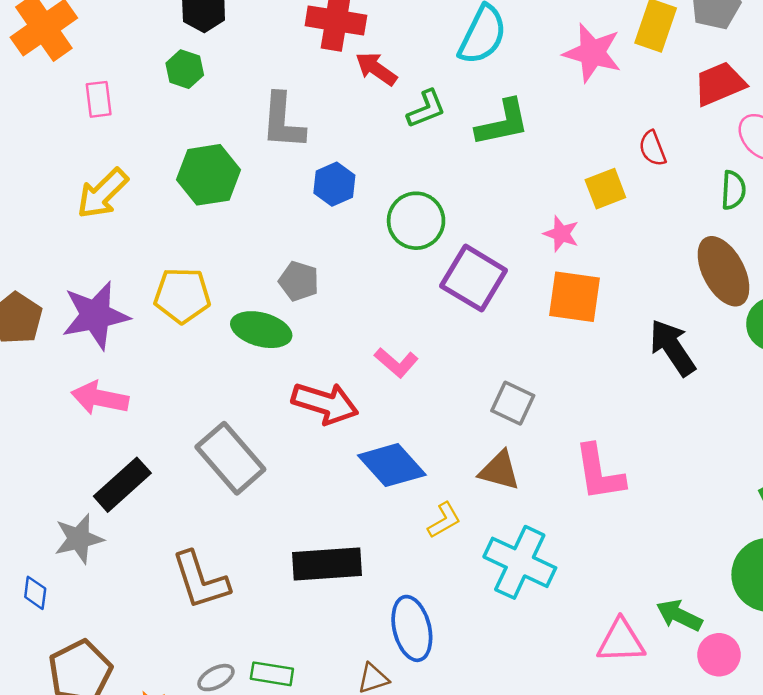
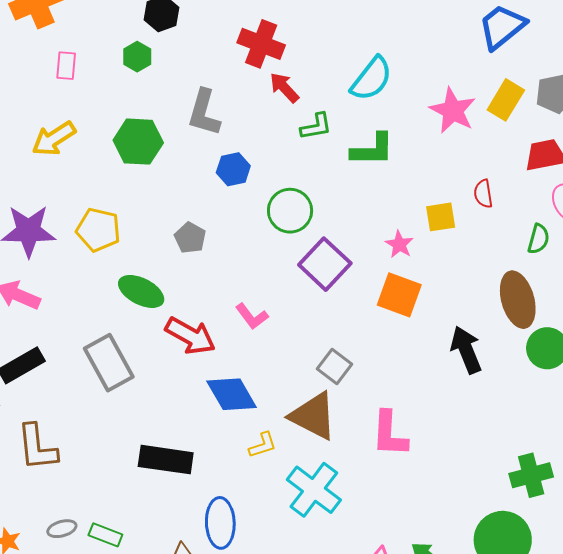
green ellipse: (261, 330) -> (141, 291), moved
brown triangle: (499, 470) -> (313, 416), size x1.5
brown L-shape: (200, 580) -> (37, 447), moved

